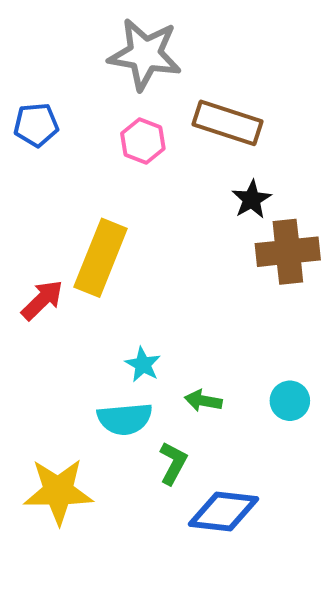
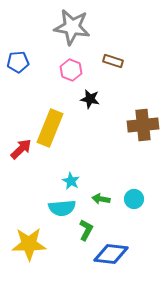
brown rectangle: (227, 123) -> (113, 61), size x0.6
black star: (252, 199) -> (90, 99), moved, turned -30
cyan circle: (290, 401) -> (134, 199), moved

